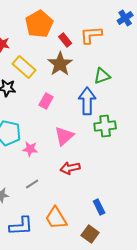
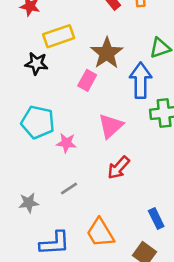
brown star: (60, 64) -> (107, 53), moved
yellow rectangle: (24, 67) -> (59, 36), turned -60
red arrow: (70, 168) -> (118, 168), turned -36

